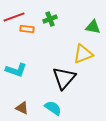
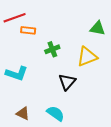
green cross: (50, 19) -> (52, 49), moved
black triangle: (64, 78) -> (67, 82), size x0.7

